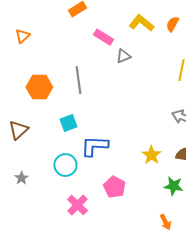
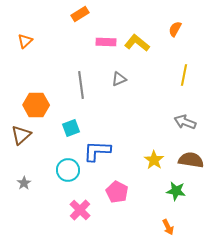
yellow L-shape: (141, 23) -> (137, 43), moved
pink rectangle: (103, 37) -> (106, 42), turned -30
gray triangle: (123, 56) -> (119, 79), moved
orange hexagon: (39, 87) -> (36, 105), moved

